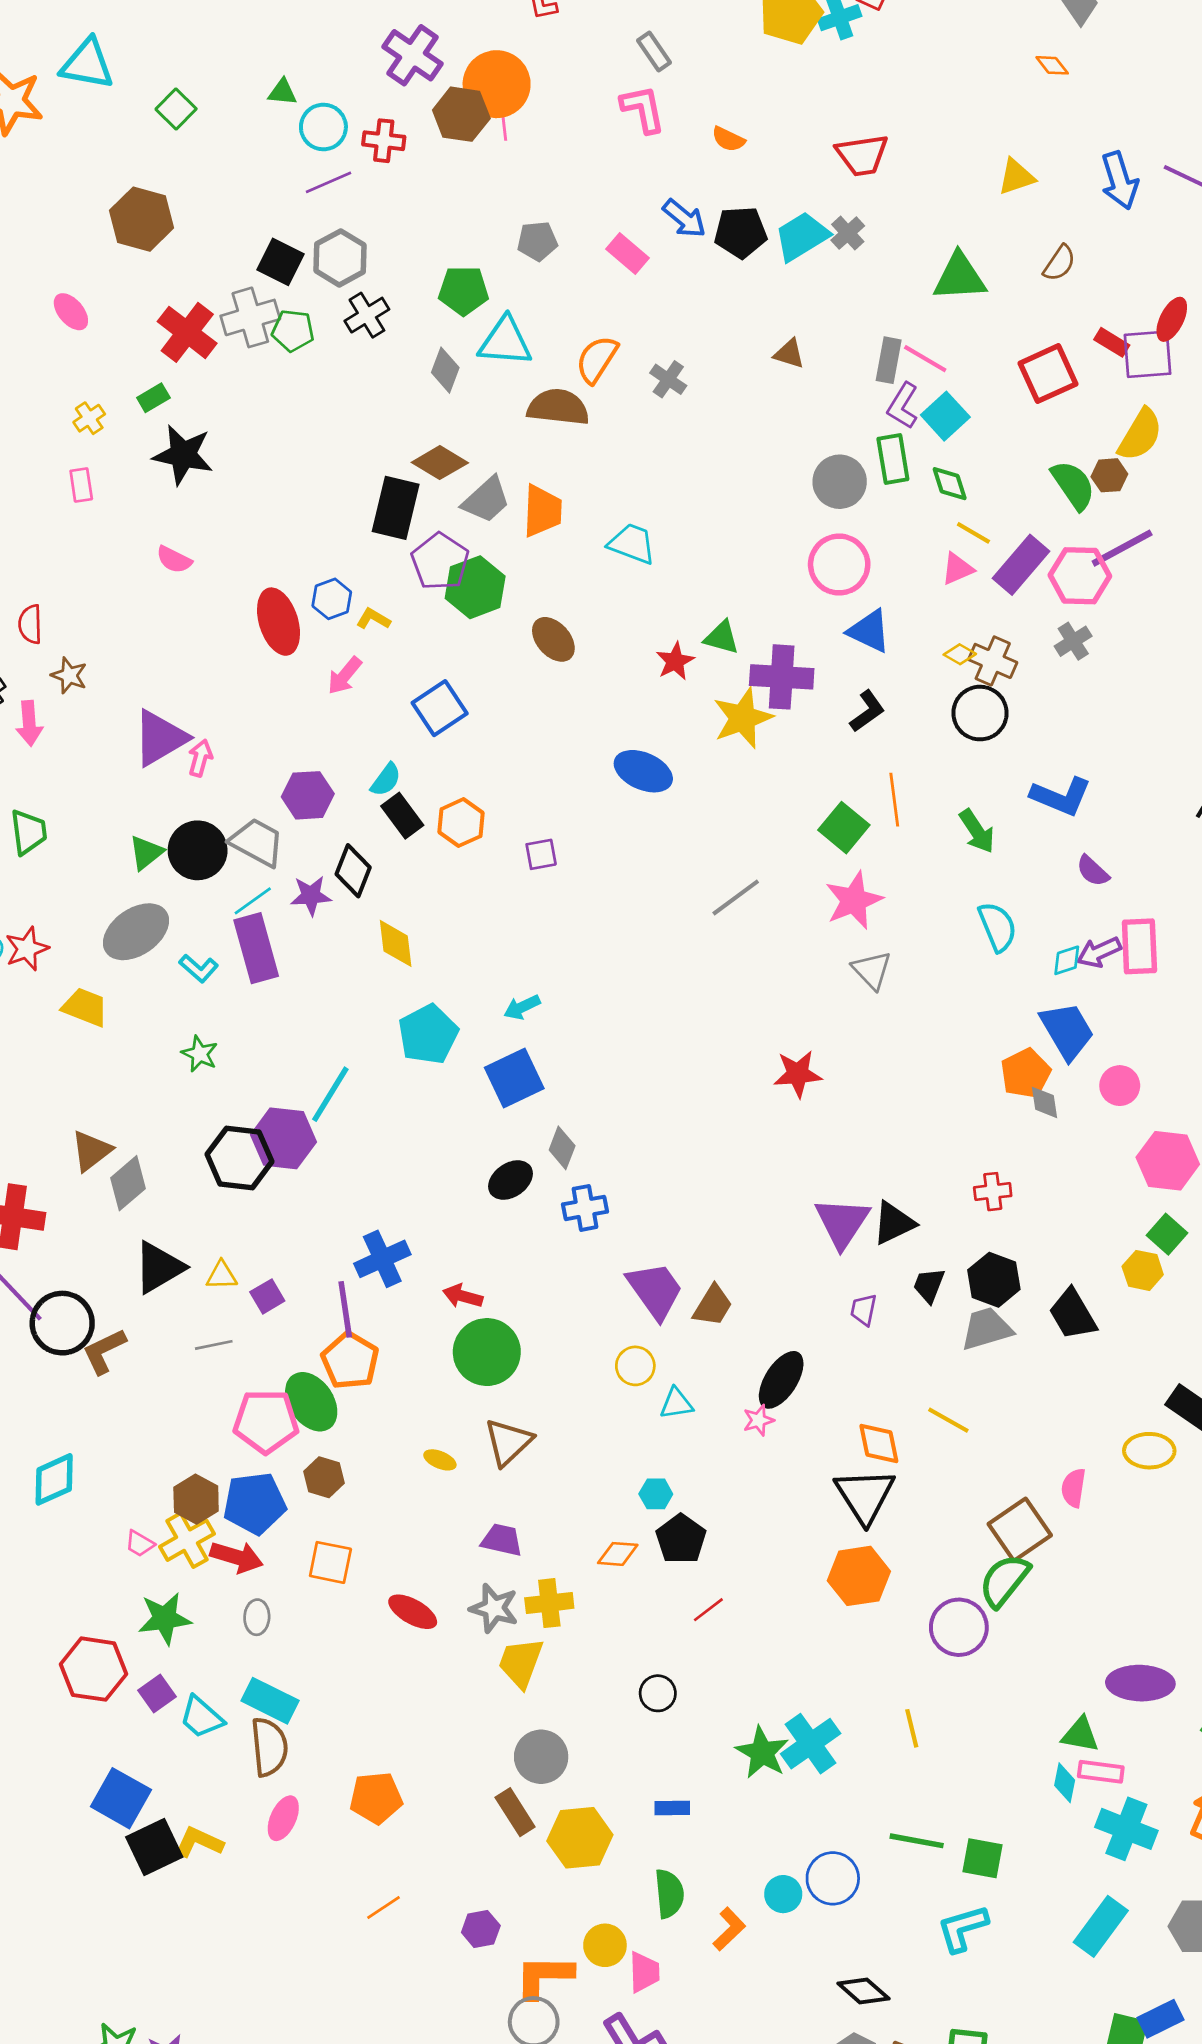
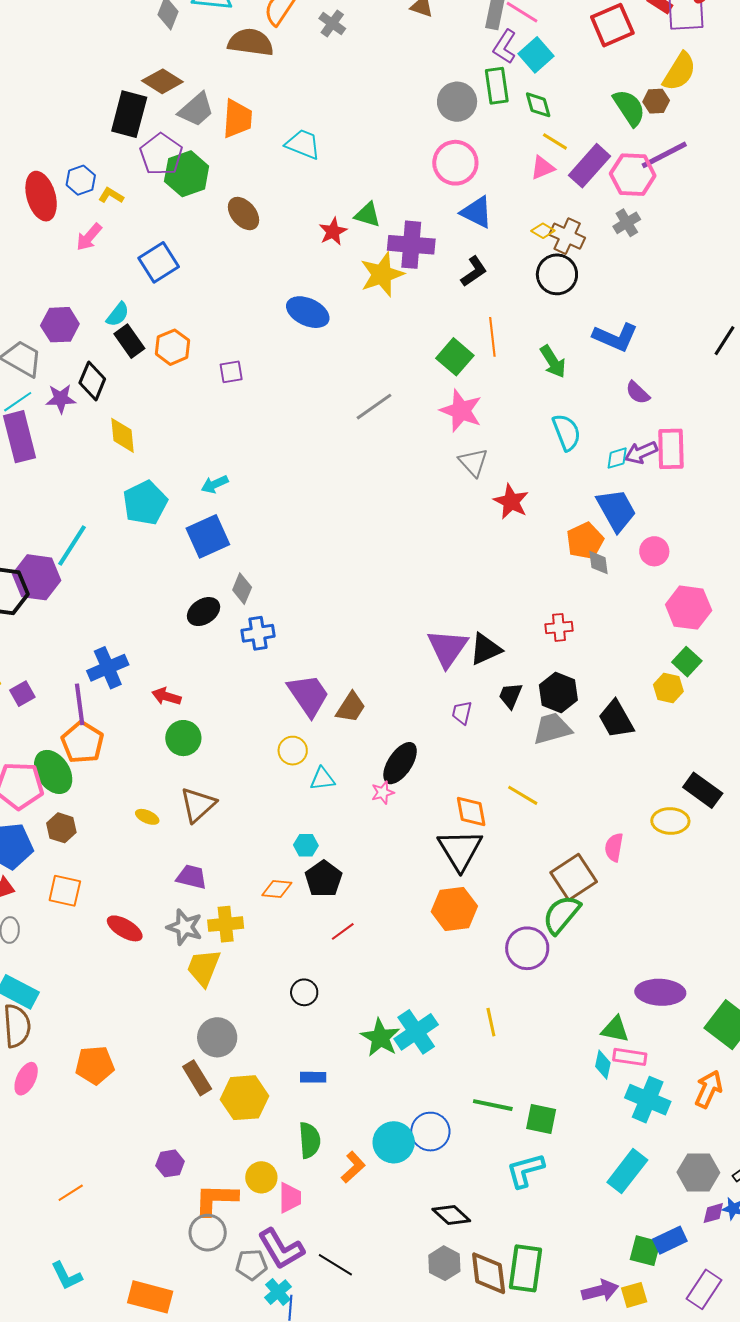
pink star: (854, 900) -> (461, 411), turned -30
red star: (798, 1074) -> (511, 502), moved, turned 30
green circle: (487, 1352) -> (183, 738), size x0.7
cyan circle: (783, 1894) -> (394, 1142), size x1.5
orange line: (384, 1907) -> (71, 1193), moved

